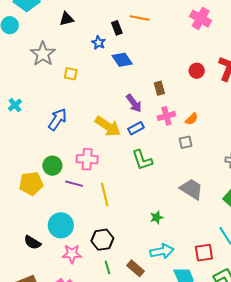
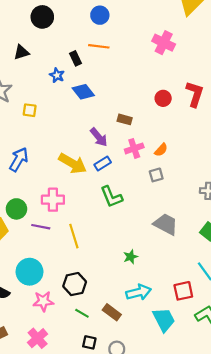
brown rectangle: (159, 88) -> (125, 119), turned -56
green line: (107, 267) -> (82, 313), turned -40

